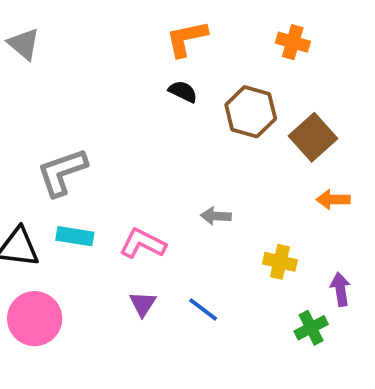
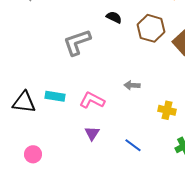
gray L-shape: (62, 172) -> (77, 42), moved
blue line: (203, 309) -> (133, 145), moved
pink circle: (35, 319) -> (33, 154), moved, size x0.6

